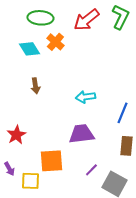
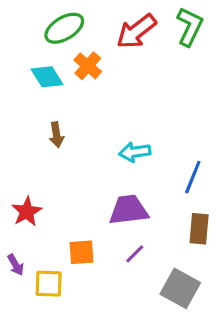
green ellipse: (40, 18) -> (64, 28), turned -35
orange square: (51, 161) -> (81, 252), size x0.7
purple line: (91, 170) -> (135, 254), moved

